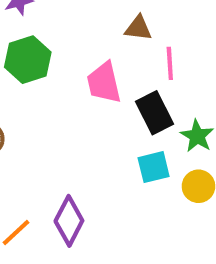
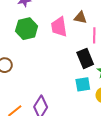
pink trapezoid: (104, 83) -> (59, 27), moved

